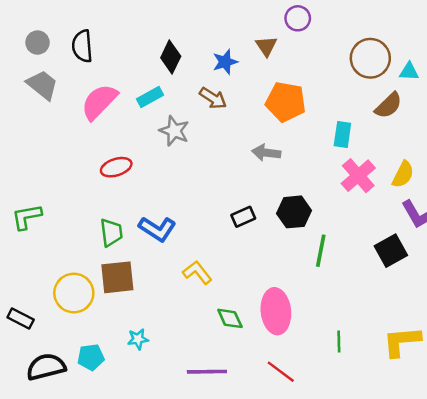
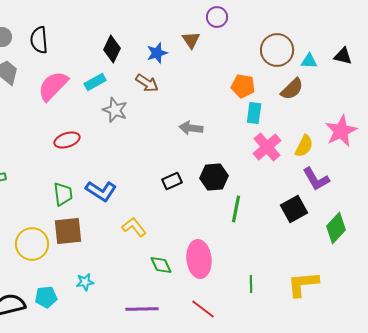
orange pentagon: (286, 102) -> (243, 86), moved, size x0.7

